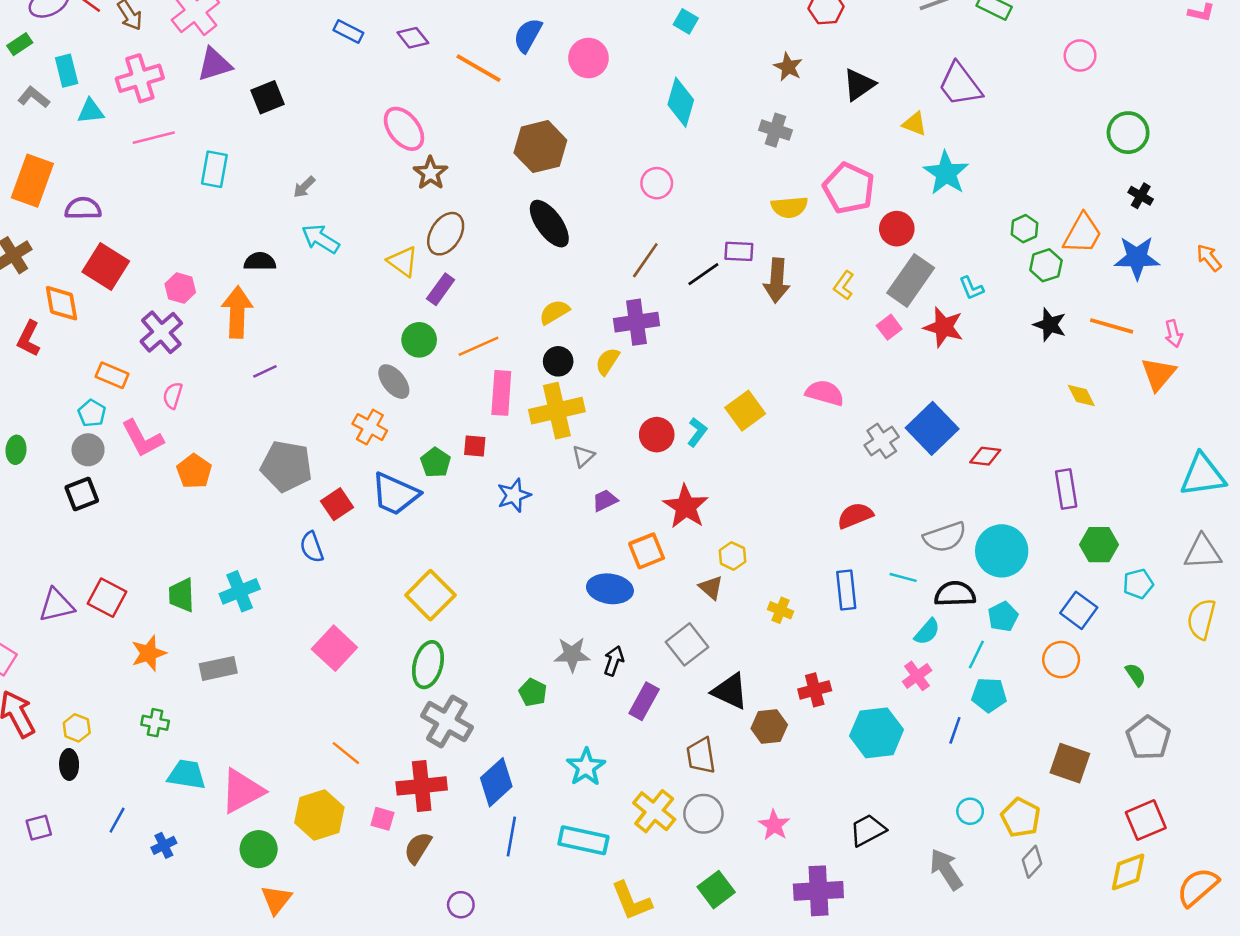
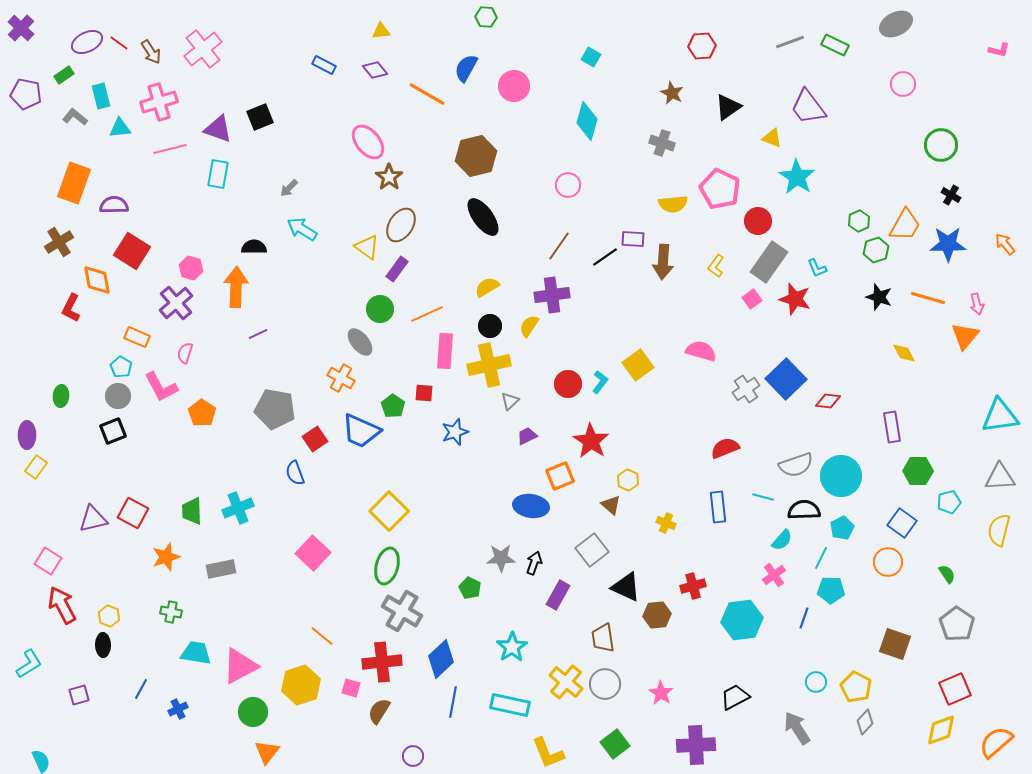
purple triangle: (214, 64) -> (218, 129), moved, turned 36

